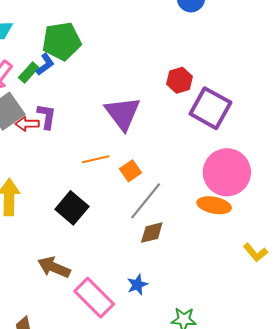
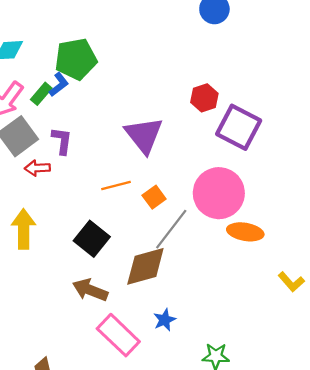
red arrow: (27, 124) -> (37, 168), moved
pink circle: (227, 172) -> (219, 193), moved
brown diamond: (152, 233) -> (145, 266), moved, size x1.6
brown arrow: (54, 267) -> (90, 290), moved

